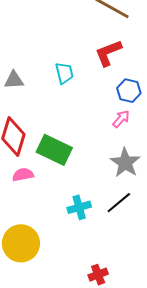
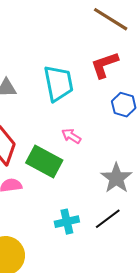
cyan trapezoid: (64, 73) -> (58, 83), size x1.6
pink arrow: (121, 119) -> (71, 136), moved, turned -102

